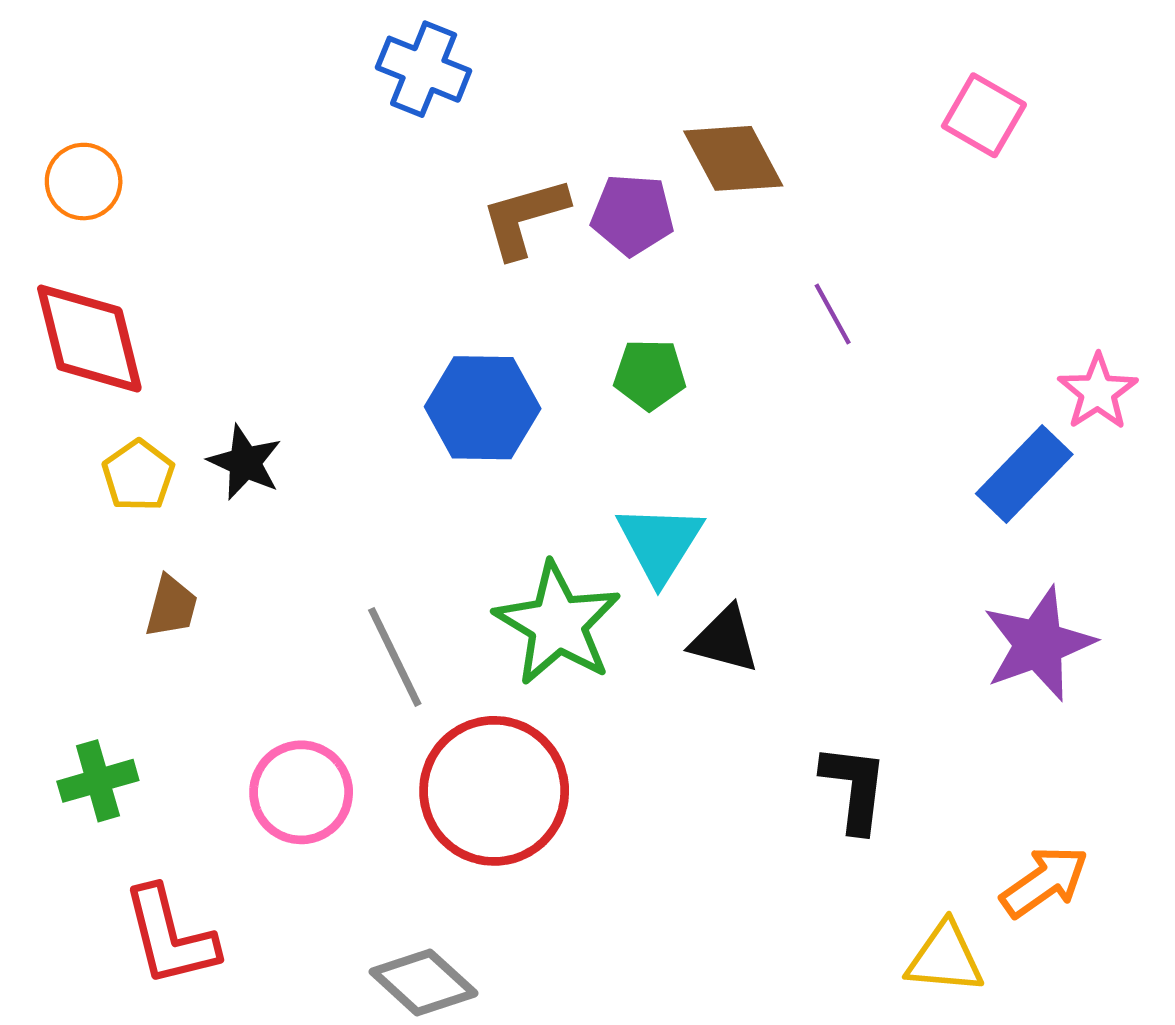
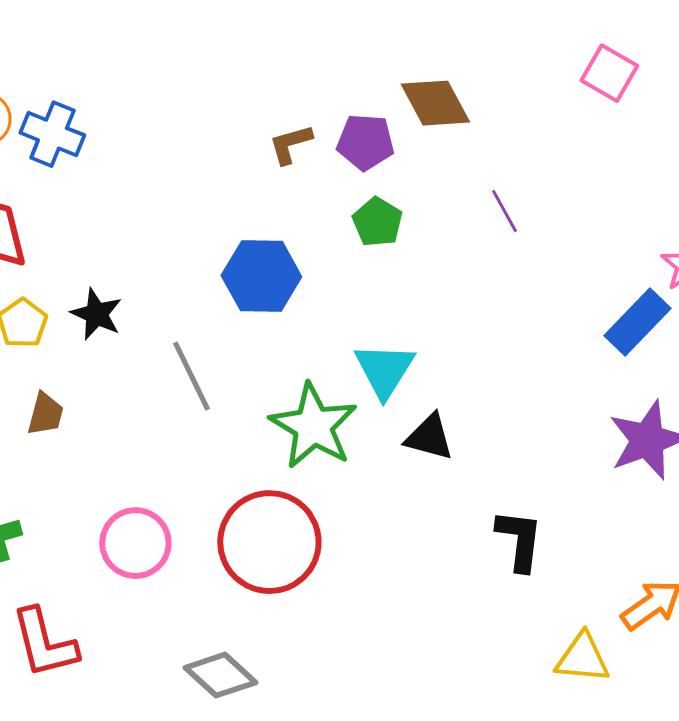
blue cross: (424, 69) -> (52, 134), moved
brown L-shape: (524, 218) -> (290, 144), size x0.7
green pentagon: (650, 375) -> (377, 222), moved, turned 30
gray line: (395, 657) -> (191, 376), moved

